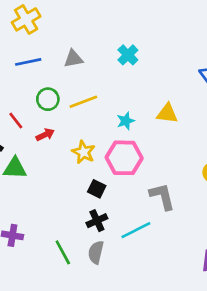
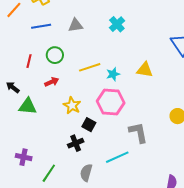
yellow line: (83, 102) -> (90, 67), moved
red line: (16, 121) -> (29, 61), moved, turned 48
yellow star: (84, 152) -> (72, 105), moved
black cross: (97, 221) -> (76, 143), moved
green line: (63, 252) -> (49, 173), moved, turned 60

